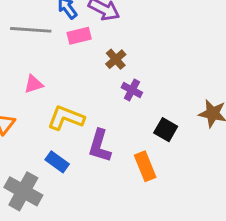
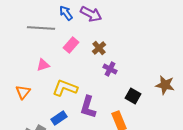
pink rectangle: (79, 36) -> (71, 45), moved, turned -35
blue rectangle: (57, 162) -> (59, 118), turned -70

